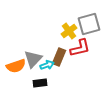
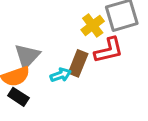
gray triangle: (33, 59) -> (27, 56), moved
black rectangle: (40, 83) -> (18, 97), moved, turned 40

